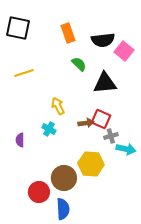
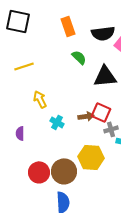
yellow arrow: (58, 106) -> (40, 99), moved
cyan cross: (49, 129) -> (57, 122), moved
red circle: (39, 192) -> (39, 172), moved

